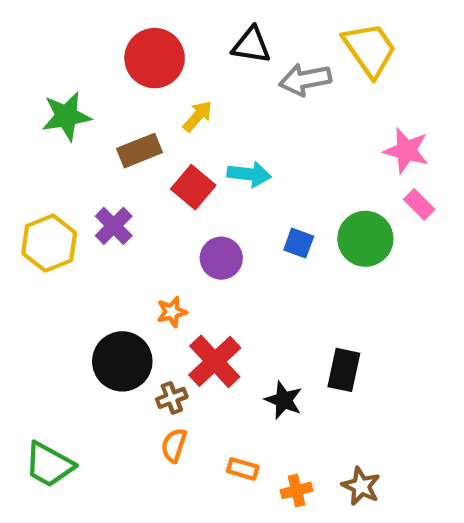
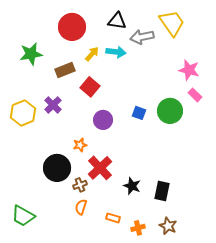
cyan arrow: (249, 174) -> (116, 52), moved
black rectangle: (344, 370) -> (162, 191), moved

